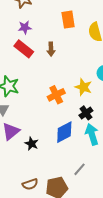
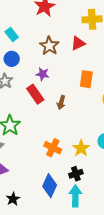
orange cross: (56, 95) -> (53, 148), turned 36
blue diamond: (64, 132) -> (50, 186), turned -55
black star: (32, 144) -> (13, 199), moved

